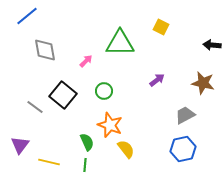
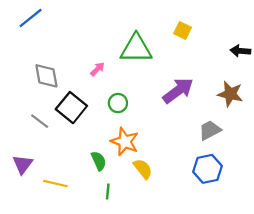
gray diamond: (45, 50) -> (46, 76), moved
purple arrow: (157, 80) -> (178, 91), size x1.8
green line: (85, 165) -> (108, 192), moved

